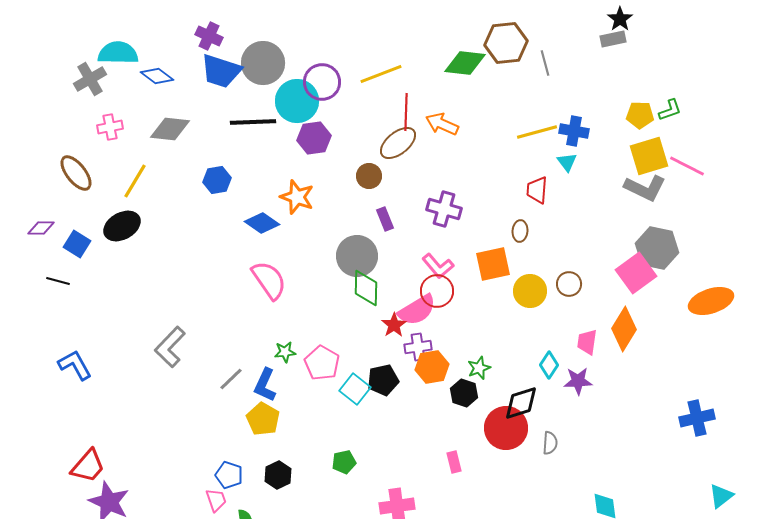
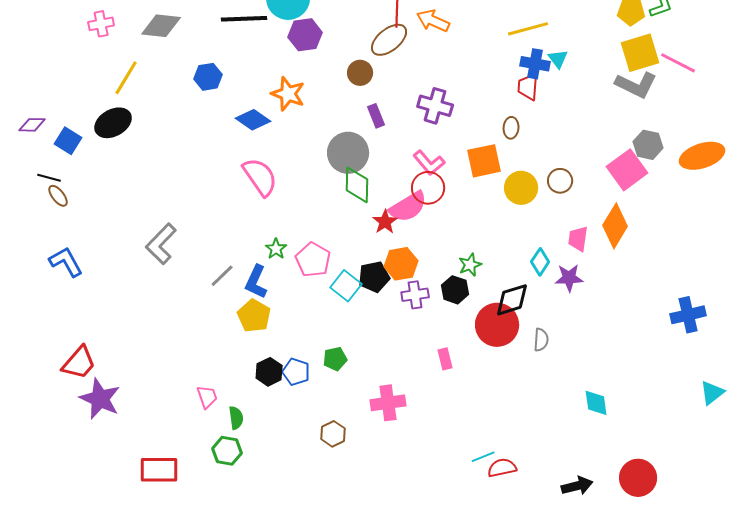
blue cross: (574, 131) -> (535, 64), moved
brown ellipse: (76, 173) -> (58, 196), moved, size x0.6
gray hexagon: (657, 248) -> (648, 145), size x0.7
orange ellipse: (711, 301) -> (702, 156), moved
purple cross: (418, 347) -> (415, 295), moved
green star: (285, 352) -> (276, 249), turned -30
orange hexagon: (432, 367) -> (401, 264), moved
blue pentagon: (229, 475) -> (296, 372), moved

